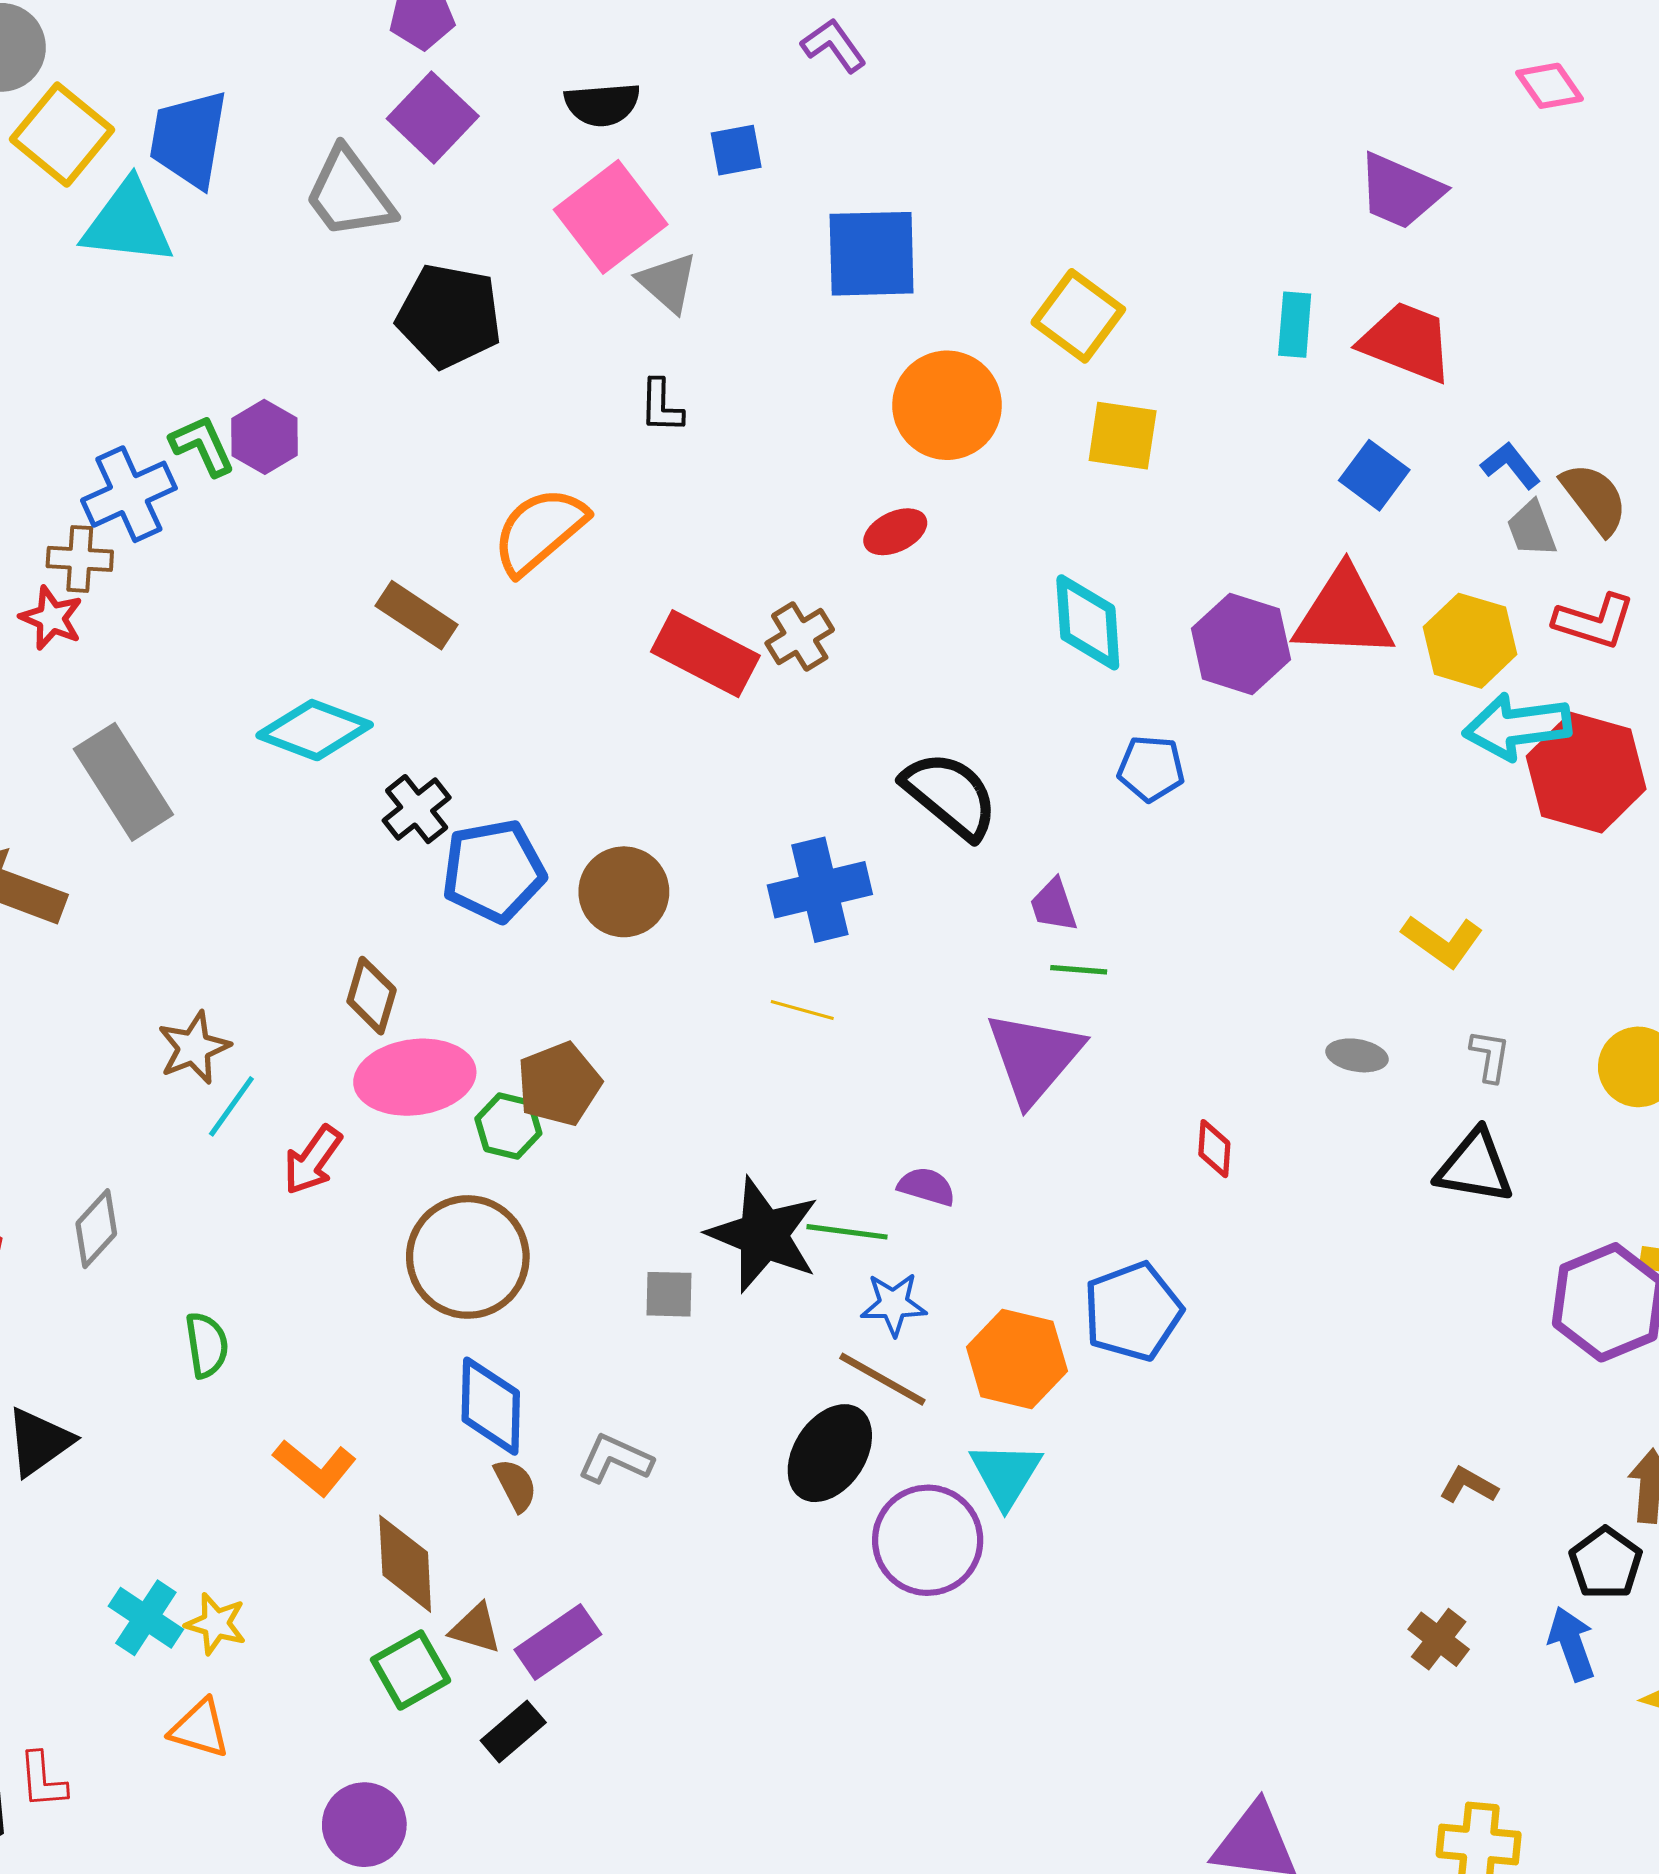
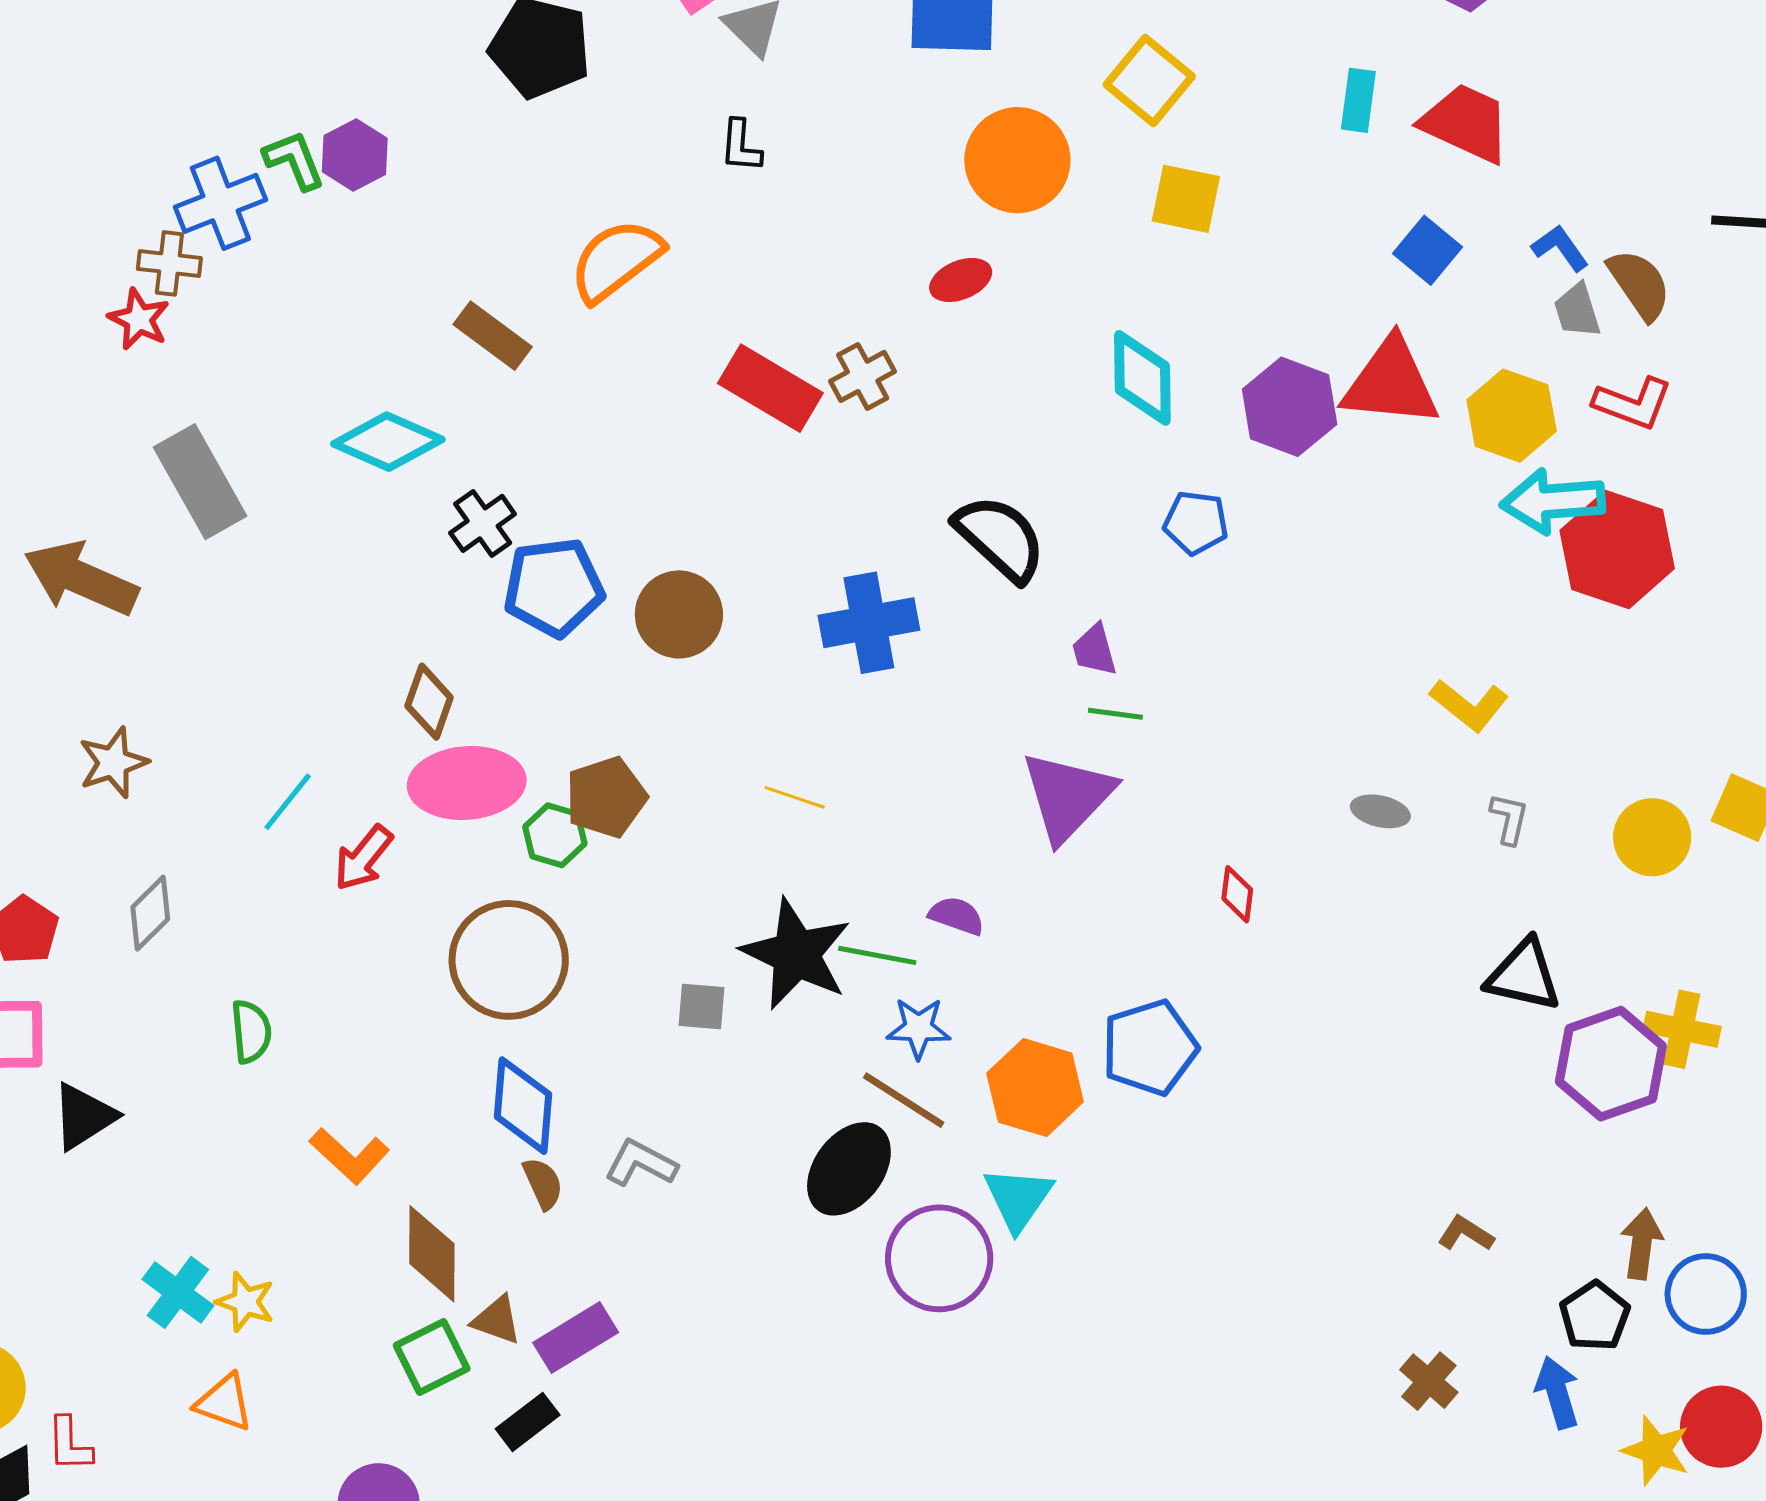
yellow line: (802, 1010) -> (795, 797), moved
brown star: (194, 1048) -> (113, 763), moved
black triangle: (1475, 1167) -> (1524, 975), moved

